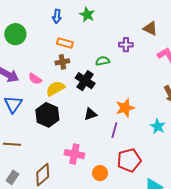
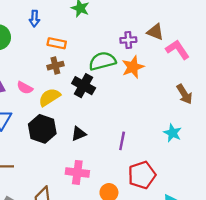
blue arrow: (57, 16) -> (34, 19), moved
brown triangle: (150, 28) -> (155, 32), moved
green semicircle: (103, 61) -> (102, 61), size x1.6
orange star: (125, 108) -> (133, 67), moved
black triangle: (91, 114) -> (79, 134), moved

